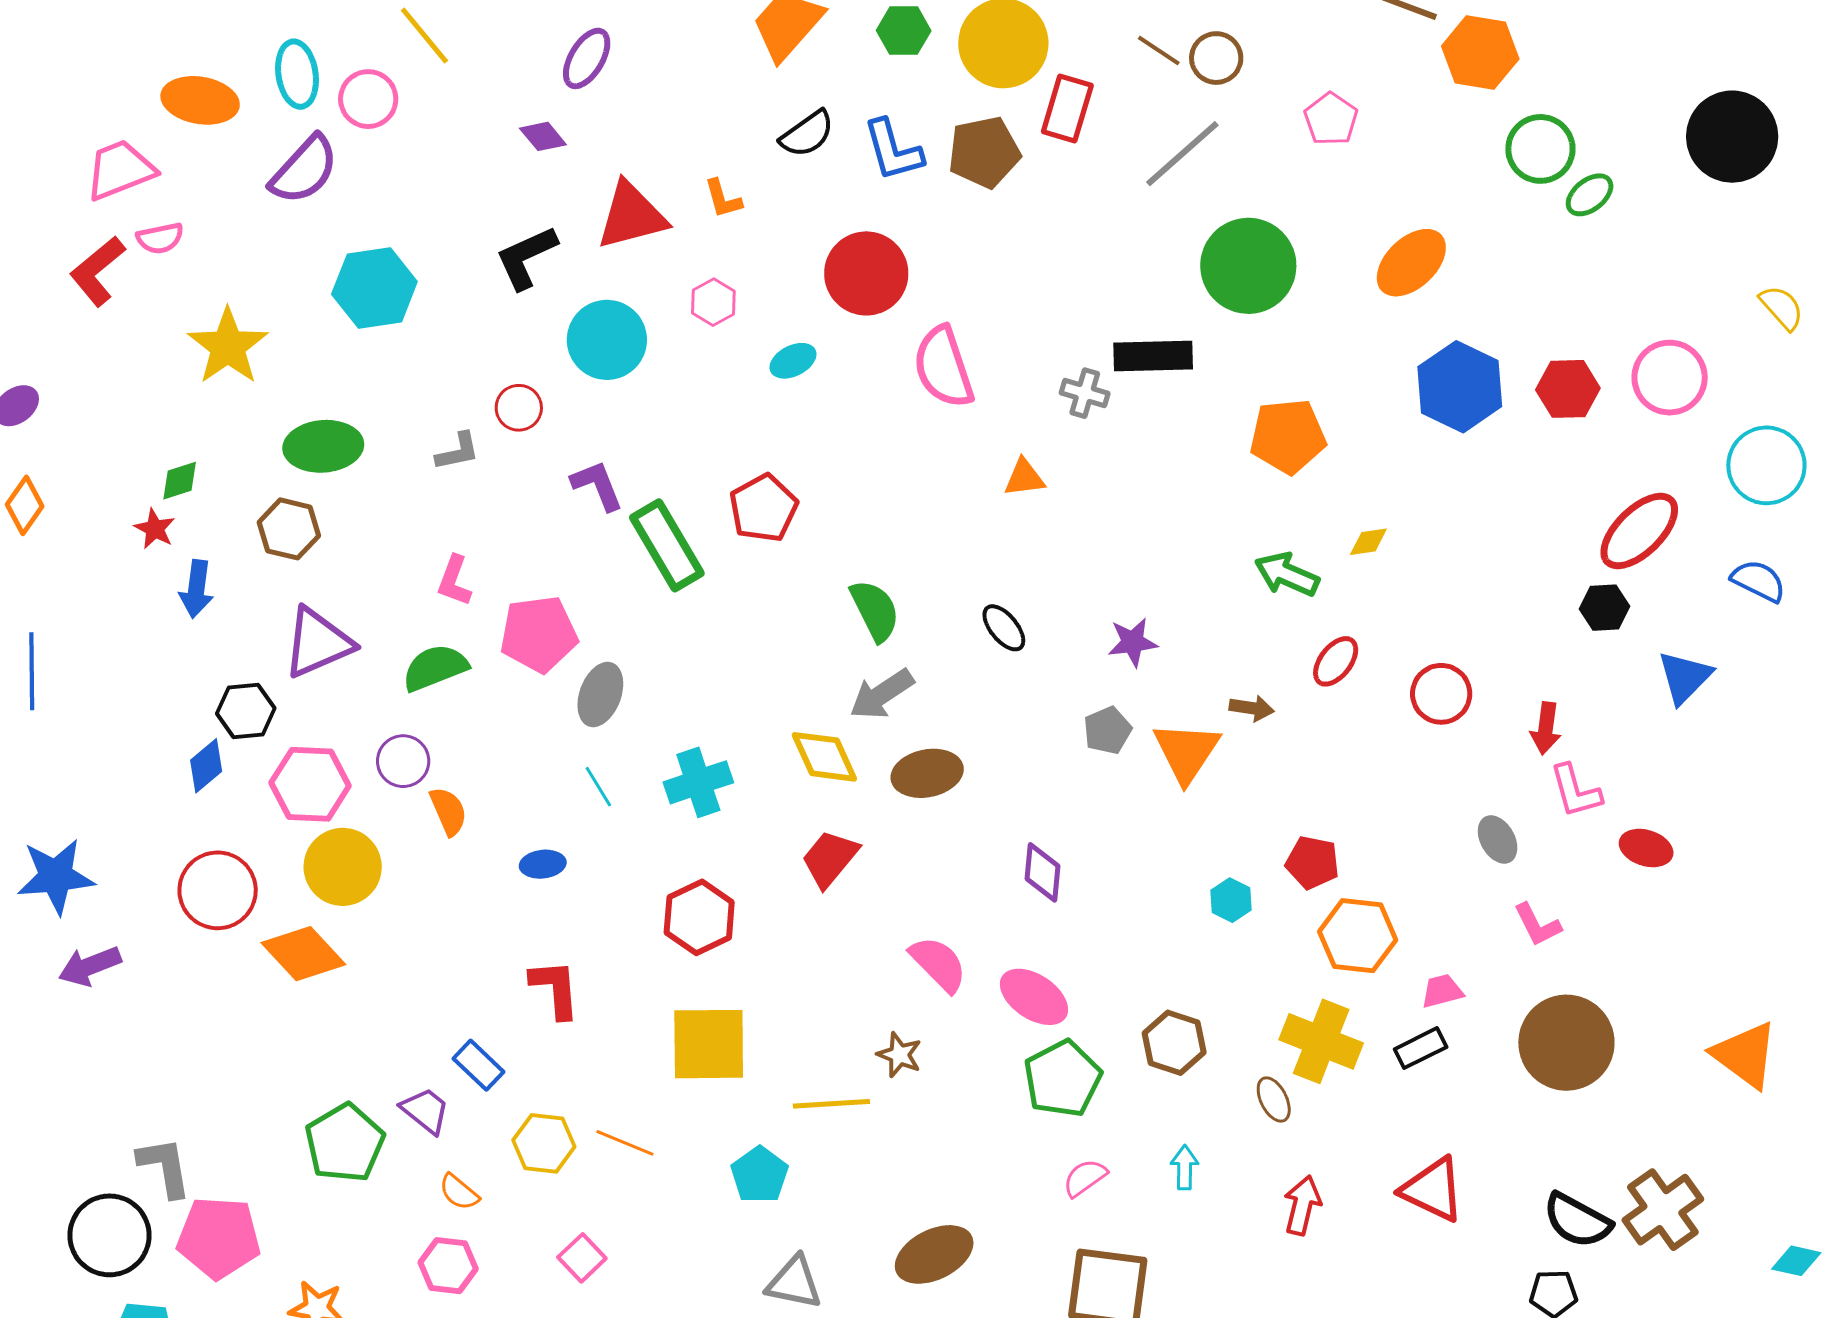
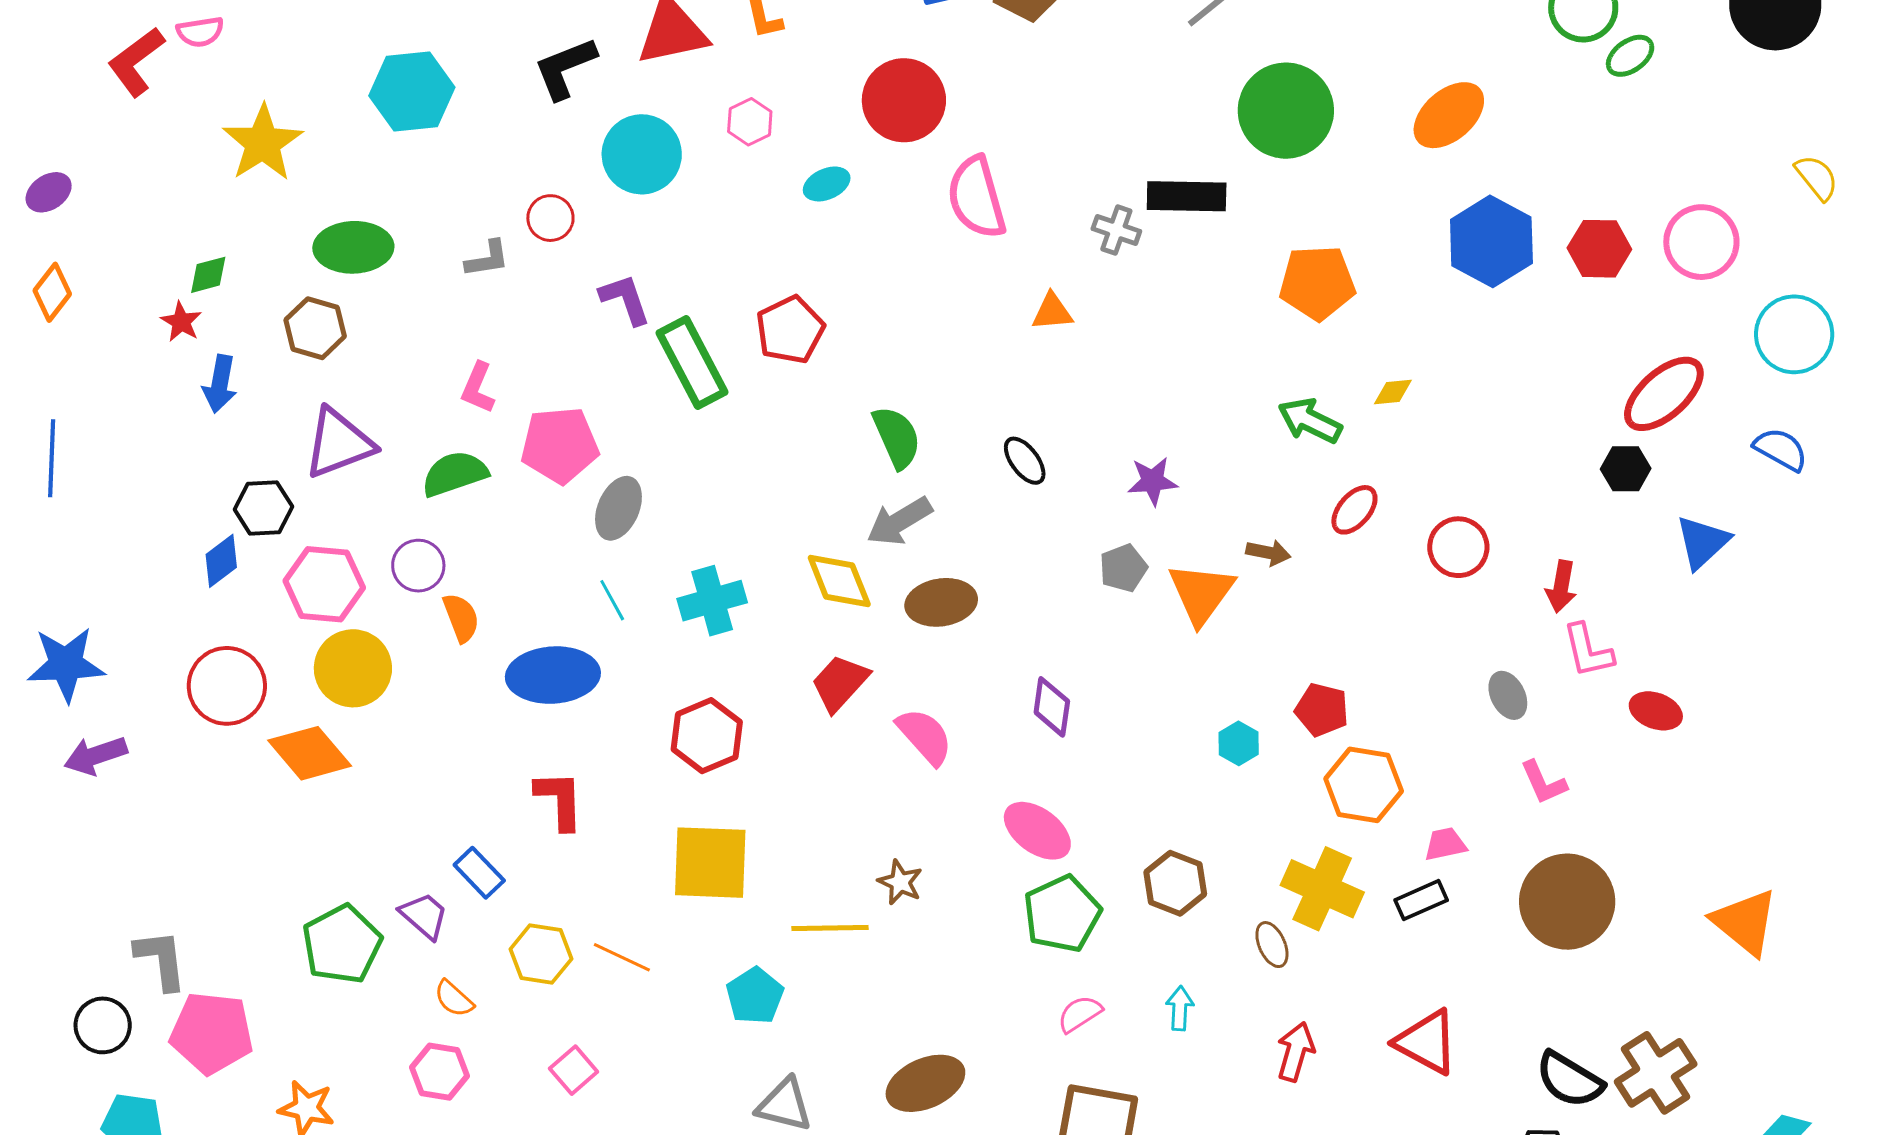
blue ellipse: (543, 864) -> (553, 675), size x2.0
pink semicircle: (938, 964) -> (925, 736), moved
black circle: (110, 1235) -> (103, 1025), size x0.7

